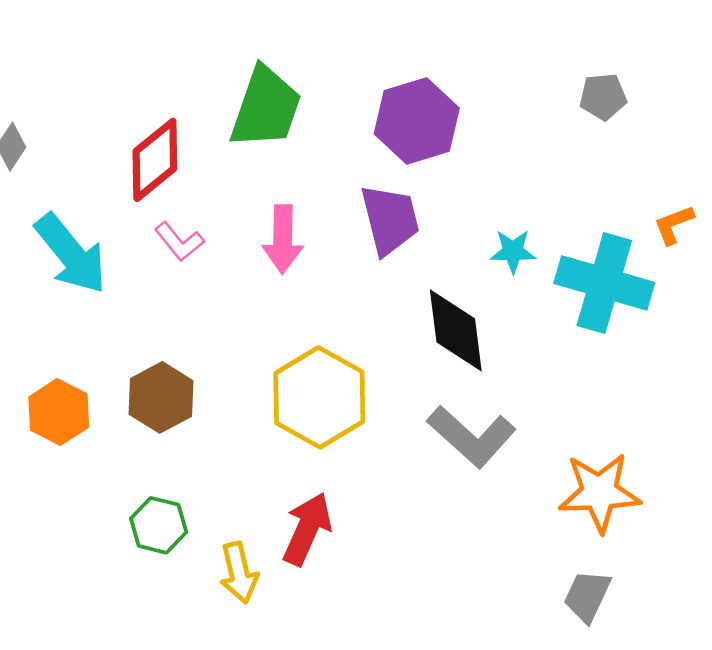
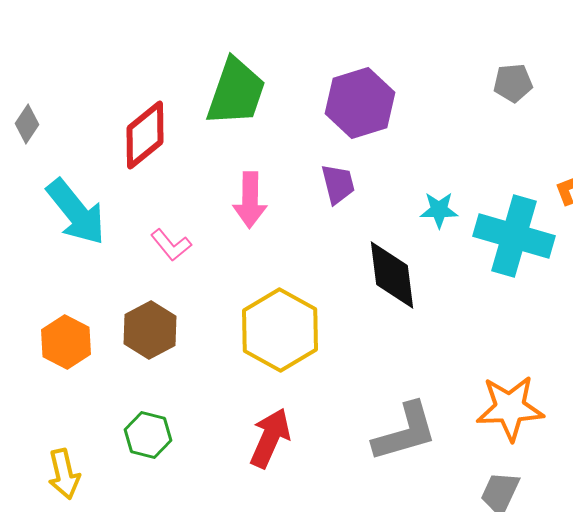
purple trapezoid: (390, 220) -> (338, 184), size x0.7
pink L-shape: (179, 242) -> (171, 245), moved
gray L-shape: (472, 436) -> (405, 432), moved, turned -58
yellow arrow: (239, 573) -> (64, 474), moved

